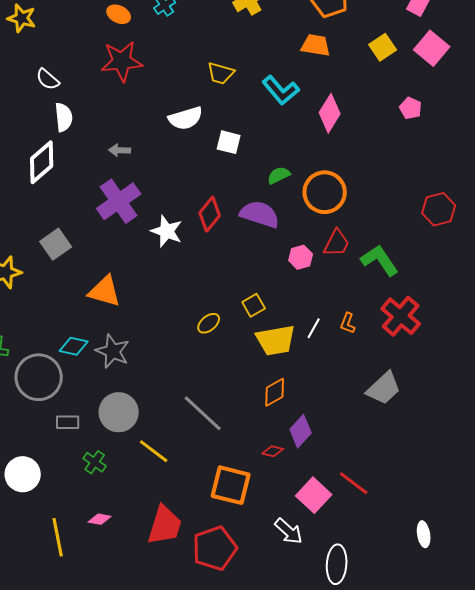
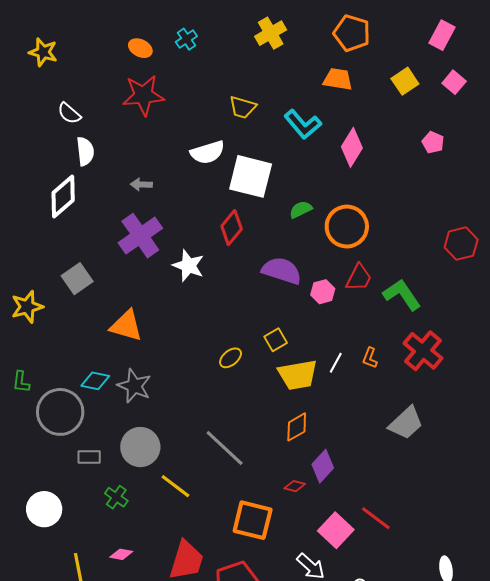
pink square: (432, 48) -> (454, 82), size x0.7
white square: (229, 142) -> (251, 176), size x1.8
red diamond: (210, 214) -> (232, 228), moved
purple semicircle: (260, 214) -> (282, 271), moved

